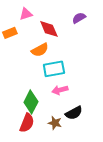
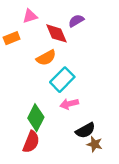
purple semicircle: (79, 18) -> (76, 21), moved
cyan rectangle: (54, 69) -> (62, 80), turned -35
brown star: (55, 123) -> (95, 144), moved

